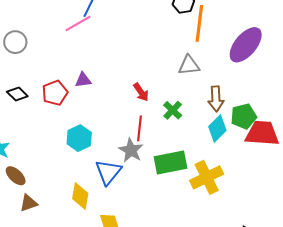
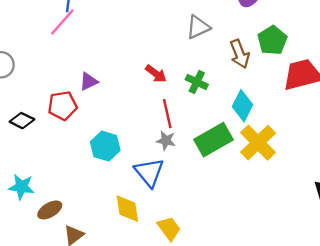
red pentagon: (55, 93) -> (62, 106), turned 30
green pentagon: (244, 116) -> (272, 40), moved
cyan diamond: (217, 128) -> (243, 106), moved
gray star: (131, 150) -> (166, 141), size x0.7
brown ellipse: (16, 176) -> (50, 210), turned -55

